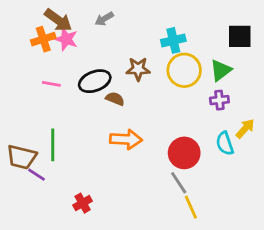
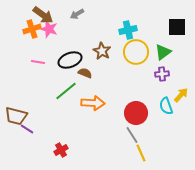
brown star: (138, 69) -> (102, 51), turned 30
green line: (53, 145) -> (66, 91), moved, turned 50

